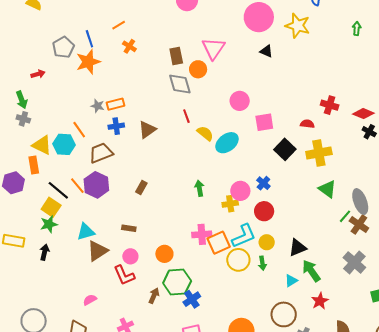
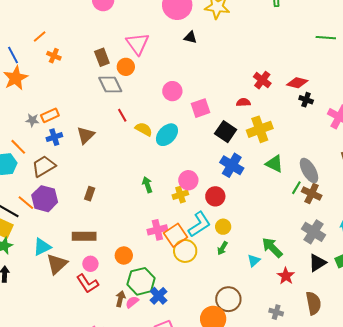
red cross: (330, 105) -> (262, 80), turned 30
blue cross: (263, 183) -> (232, 165), moved, size x1.6
brown rectangle: (129, 228) -> (84, 236), size x1.6
black triangle: (298, 248) -> (317, 263), moved
yellow circle: (238, 260) -> (185, 251), moved
green arrow: (262, 263) -> (222, 248), turned 48
pink semicircle: (90, 300) -> (132, 302), moved
brown circle: (284, 314) -> (228, 299), moved

